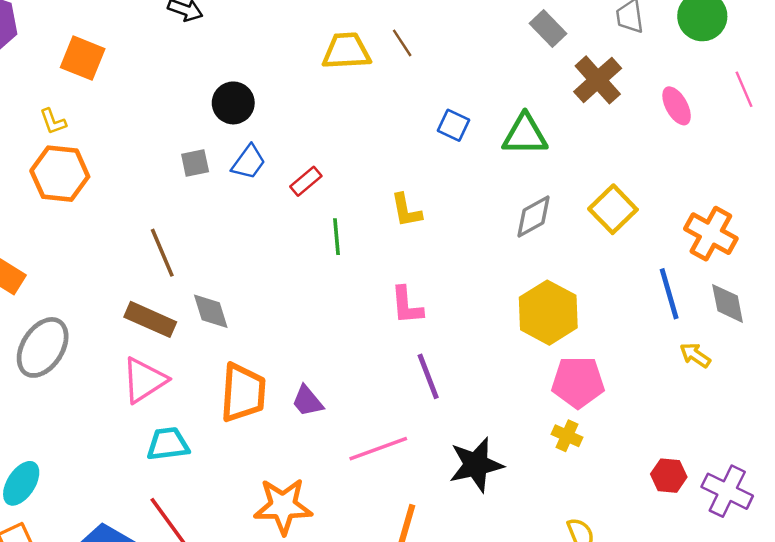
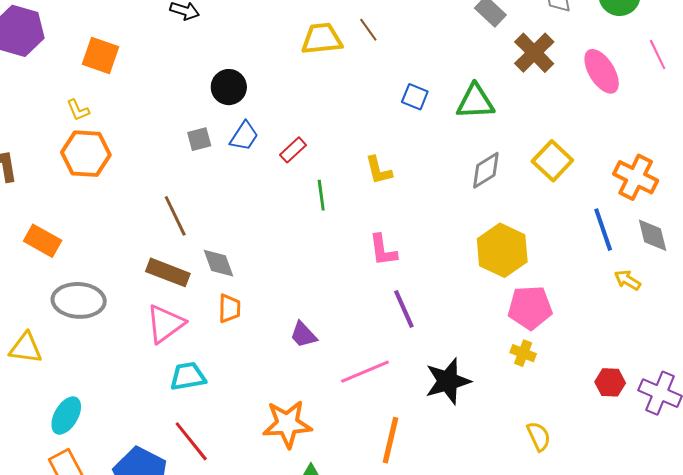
pink ellipse: (677, 106) -> (602, 71), size x1.4
gray ellipse: (43, 347) -> (79, 300), turned 63
orange trapezoid: (243, 393) -> (229, 308), moved, size x0.6

